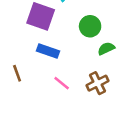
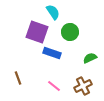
green circle: (90, 26) -> (70, 32), moved
blue rectangle: (48, 51) -> (52, 53), moved

